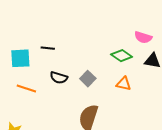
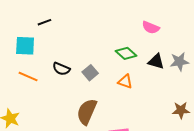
pink semicircle: (143, 37) -> (151, 27), moved
black line: (48, 48) -> (44, 22), moved, turned -32

